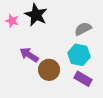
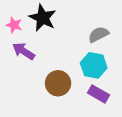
purple arrow: (29, 55) -> (24, 51), moved

